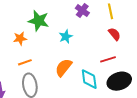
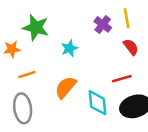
purple cross: (82, 11) -> (103, 24), moved
orange line: (25, 62) -> (27, 75), moved

